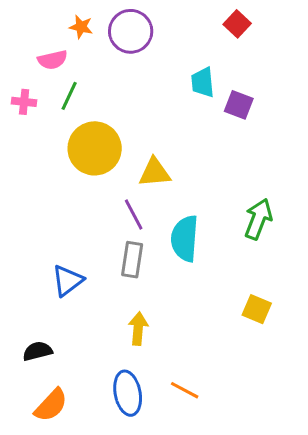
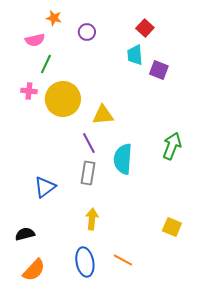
red square: (237, 24) -> (145, 28), moved
purple circle: (131, 31) -> (87, 32), moved, size x0.6
pink cross: (24, 102) -> (29, 91), moved
yellow square: (257, 309) -> (172, 227), moved

